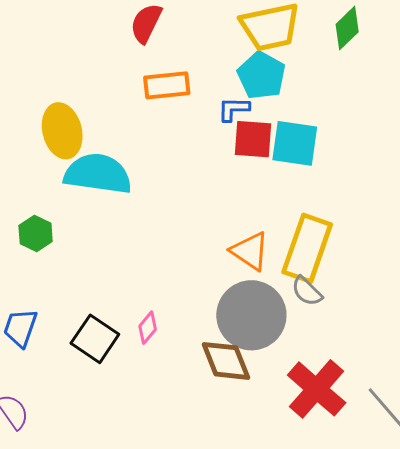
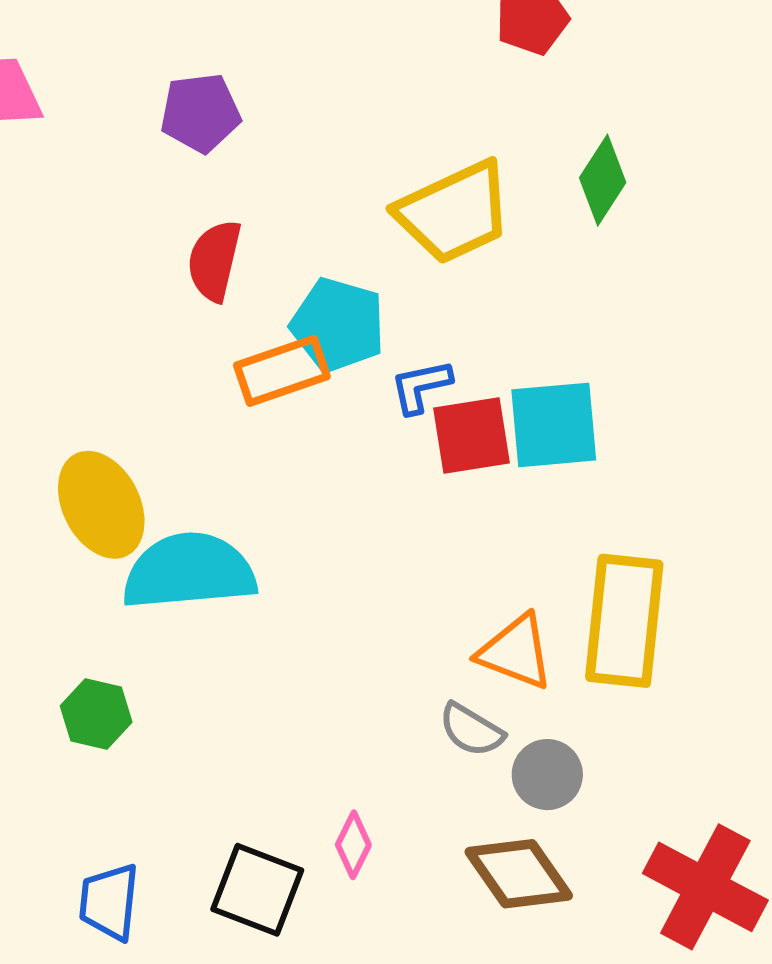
cyan pentagon: (261, 75) -> (338, 325), moved
gray semicircle: (307, 291) -> (471, 730), moved
gray circle: (251, 315) -> (547, 775), size x0.5

